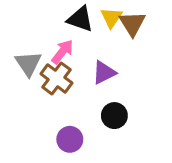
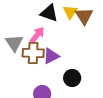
purple triangle: (104, 72) -> (51, 56), moved
brown cross: (56, 78) -> (33, 53), turned -35

